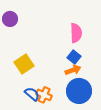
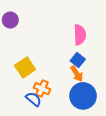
orange arrow: (73, 70) -> (77, 74), turned 77
orange cross: (44, 95) -> (42, 89), moved

